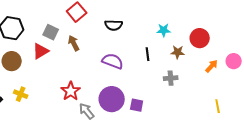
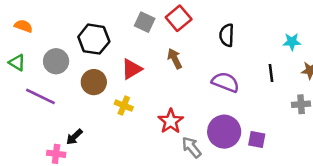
black semicircle: (114, 25) -> (227, 35), turned 90
gray square: (51, 32) -> (145, 22), moved
yellow cross: (21, 94) -> (124, 106), moved

